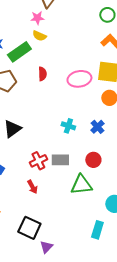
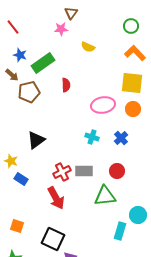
yellow semicircle: (39, 36) -> (88, 47), moved
pink ellipse: (79, 79) -> (103, 105), moved
red arrow: (32, 187) -> (56, 198), size x1.6
cyan rectangle: (97, 230) -> (120, 231), moved

